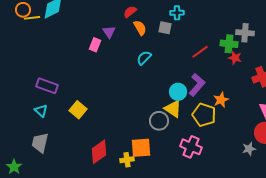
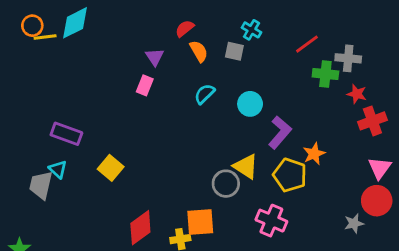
cyan cross: (177, 13) -> (251, 30), turned 32
pink rectangle: (95, 45) -> (145, 85), moved
red line: (200, 52) -> (307, 44), moved
red star: (235, 58) -> (357, 94), moved
cyan circle: (178, 92) -> (250, 104), moved
gray trapezoid: (40, 143) -> (41, 185), moved

